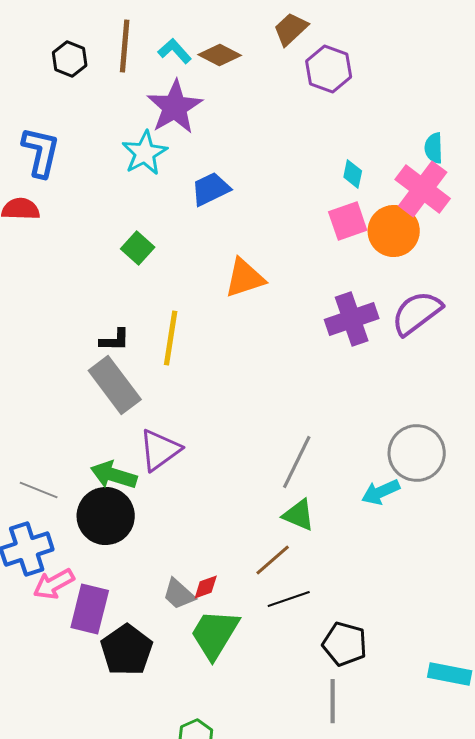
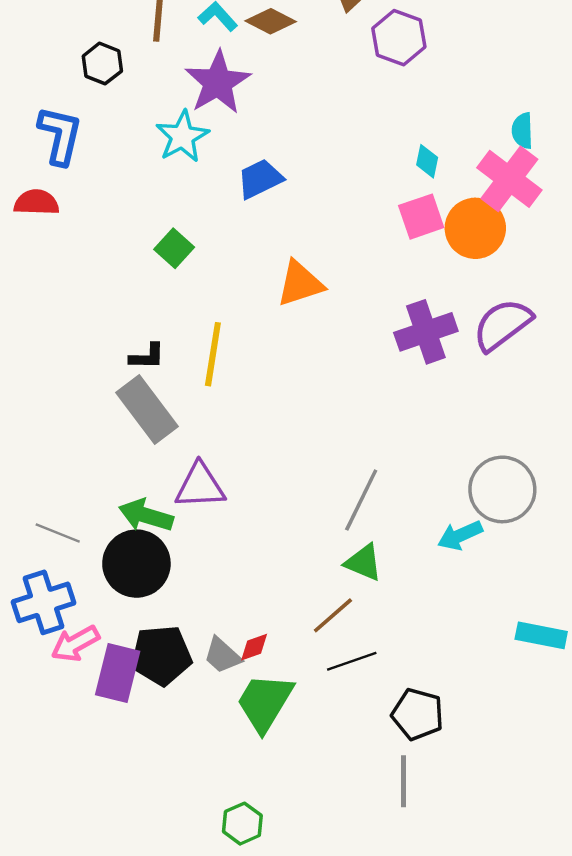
black hexagon: (70, 59) -> (102, 64), moved
purple triangle: (160, 450) -> (200, 486), turned 33
black pentagon: (127, 650) -> (161, 655), moved, turned 30
cyan rectangle: (450, 674) -> (541, 635), moved

